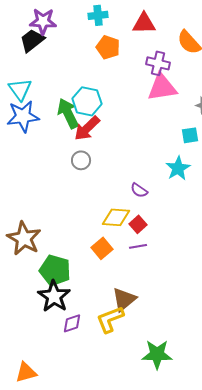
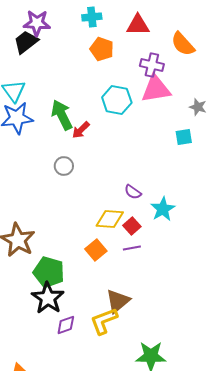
cyan hexagon: (87, 101) -> (117, 100), moved
red arrow: (87, 128) -> (81, 130), size x0.7
gray circle: (81, 160) -> (64, 166), moved
cyan star: (178, 168) -> (163, 209), moved

